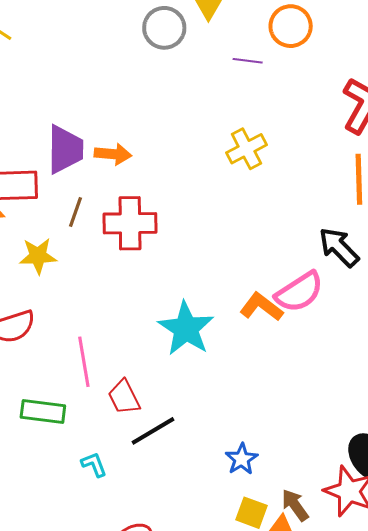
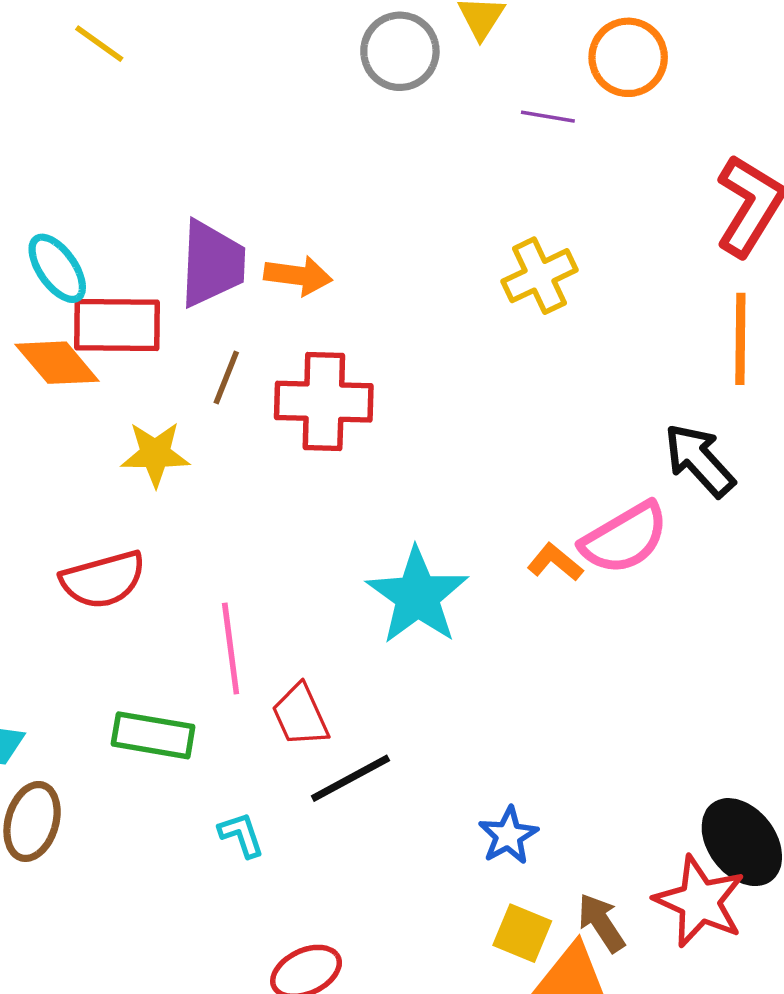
orange L-shape: (261, 307) -> (555, 562), size x0.7

